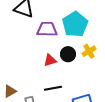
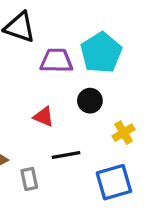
yellow cross: (89, 51) -> (124, 133), moved
red triangle: (50, 60) -> (44, 117), moved, turned 40

